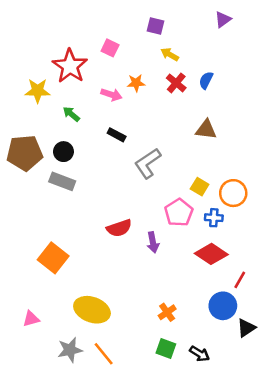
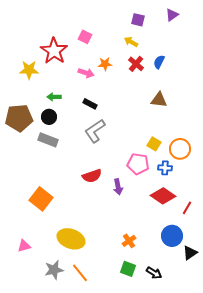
purple square: (155, 26) -> (138, 20), moved
green arrow: (71, 114) -> (54, 97), moved, turned -40
gray L-shape: (148, 163) -> (95, 131), moved
pink pentagon: (179, 213) -> (138, 164), turned -30
red line: (240, 280) -> (187, 208), moved

